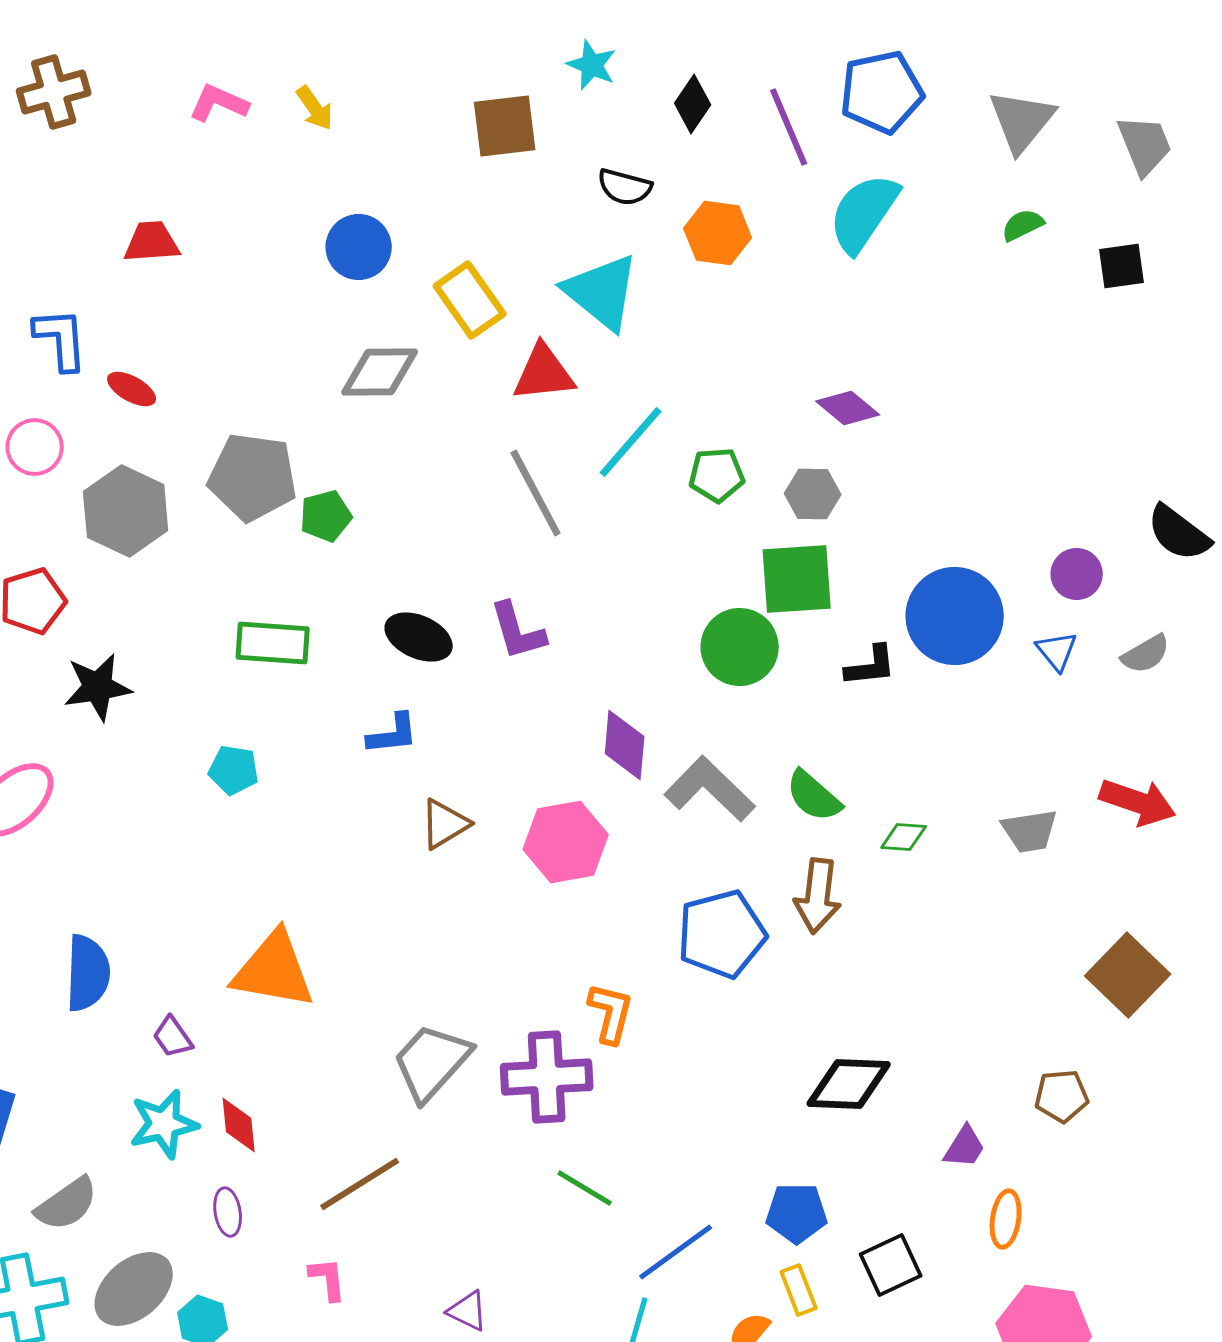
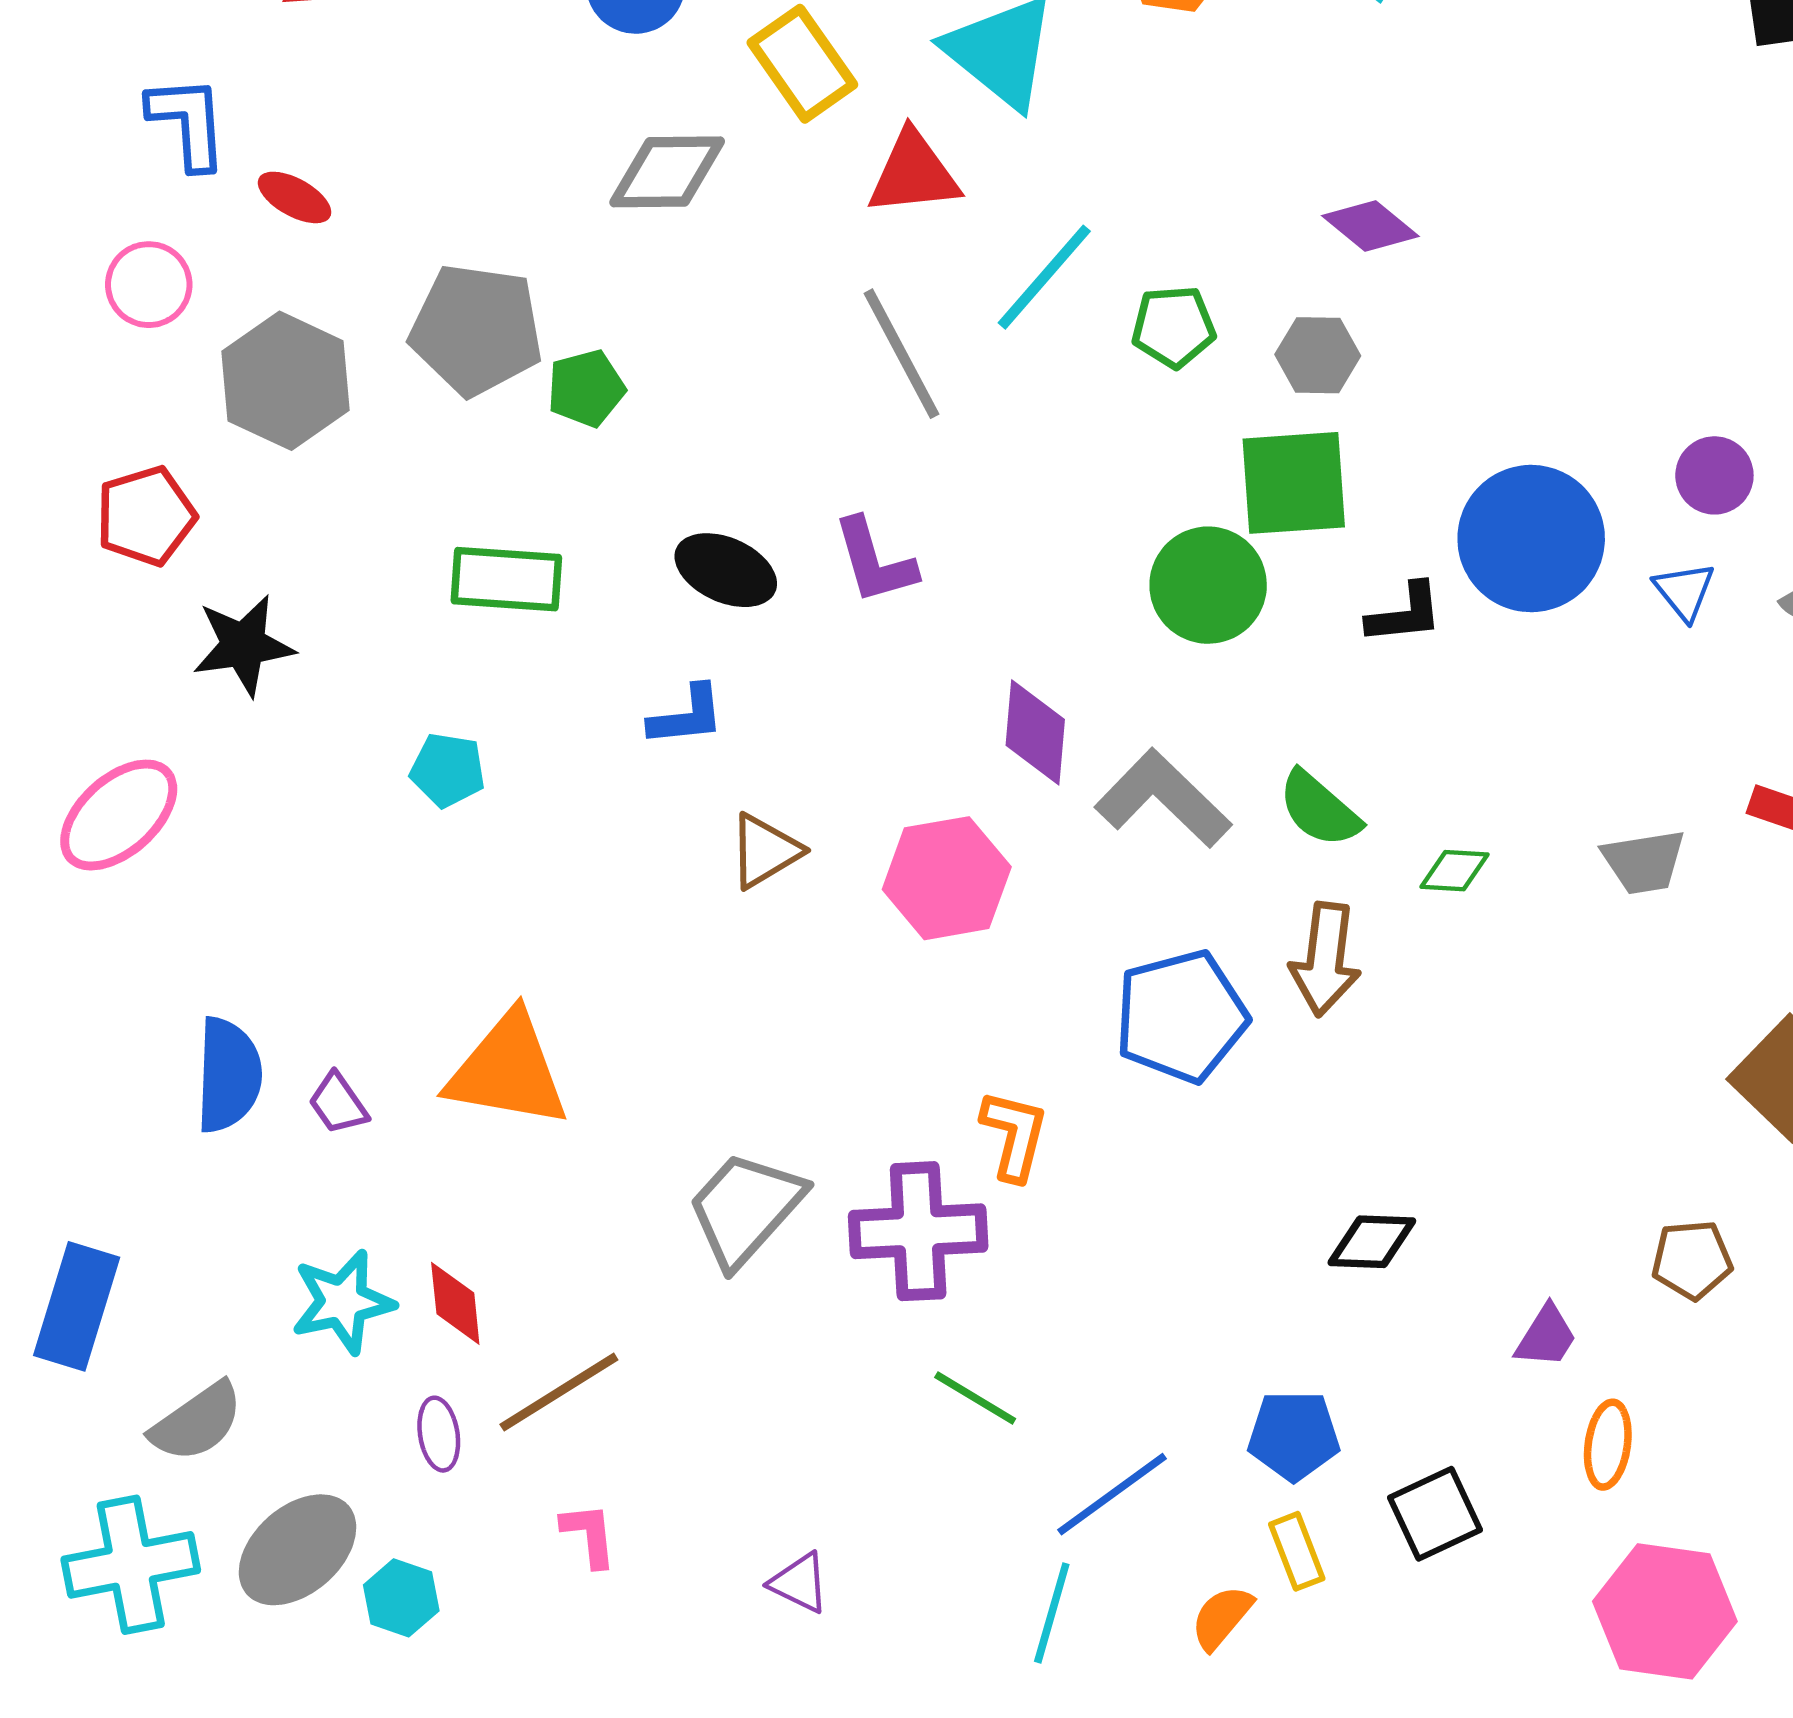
purple trapezoid: (173, 1037) -> (338, 1104), moved
black diamond: (849, 1084) -> (1372, 1242), size x0.7
brown line: (360, 1184) -> (559, 1392), moved

